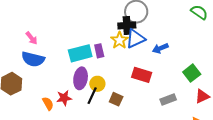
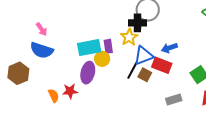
blue triangle: (136, 39) -> (144, 56), moved
red rectangle: (142, 75) -> (162, 65), moved
yellow circle: (97, 84) -> (102, 59), moved
black line: (92, 96) -> (132, 71), moved
brown square: (116, 99) -> (145, 75), moved

